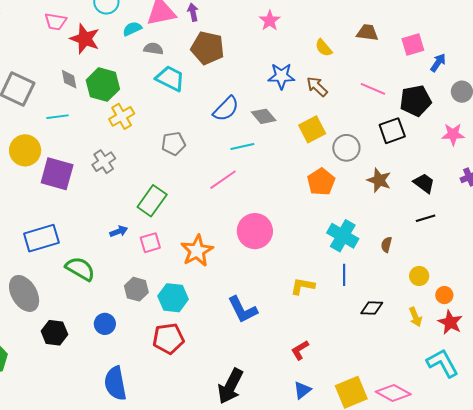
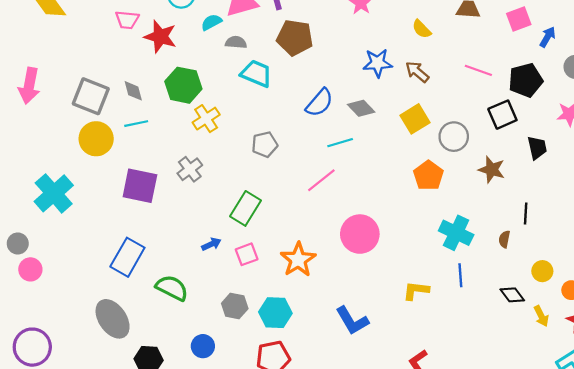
gray diamond: (69, 79) -> (133, 91), moved
yellow circle: (25, 150) -> (96, 139), moved
black trapezoid: (424, 183) -> (537, 148), moved, turned 45
black line: (426, 218) -> (526, 214), moved, turned -66
blue rectangle: (41, 238) -> (127, 257), turned -40
black diamond: (372, 308) -> (512, 295), moved, turned 55

